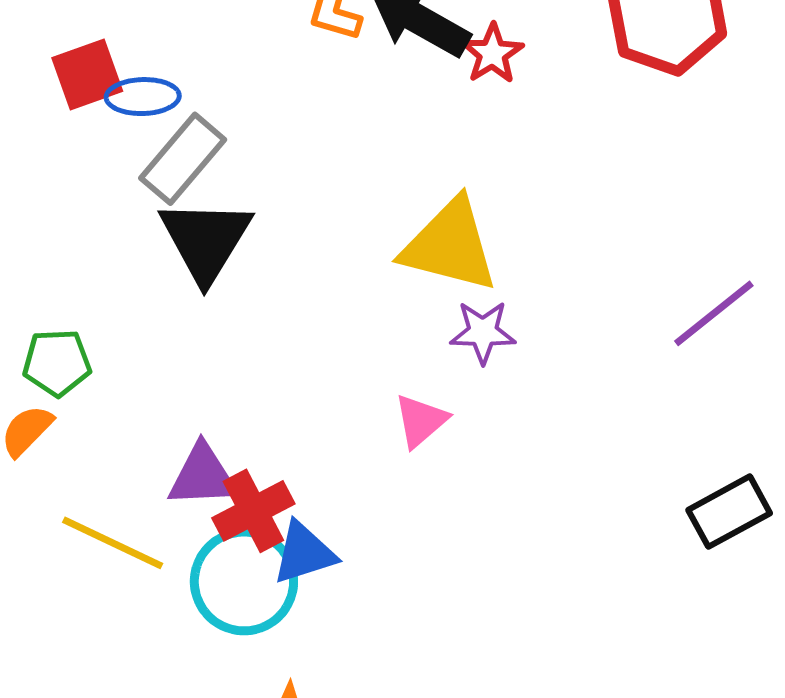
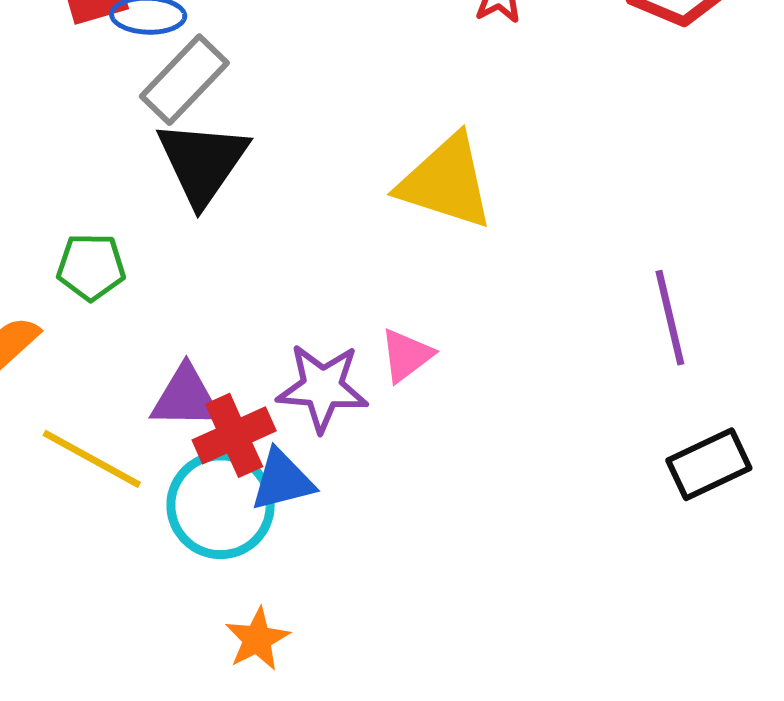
purple line: (714, 313) -> (670, 318), moved, turned -68
purple star: (483, 332) -> (322, 388), moved, size x1.4
green pentagon: (57, 363) -> (91, 267), moved

